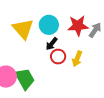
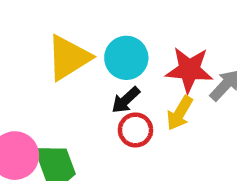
yellow triangle: (23, 29) -> (69, 58), turned 30
yellow arrow: (77, 59) -> (180, 113), moved

